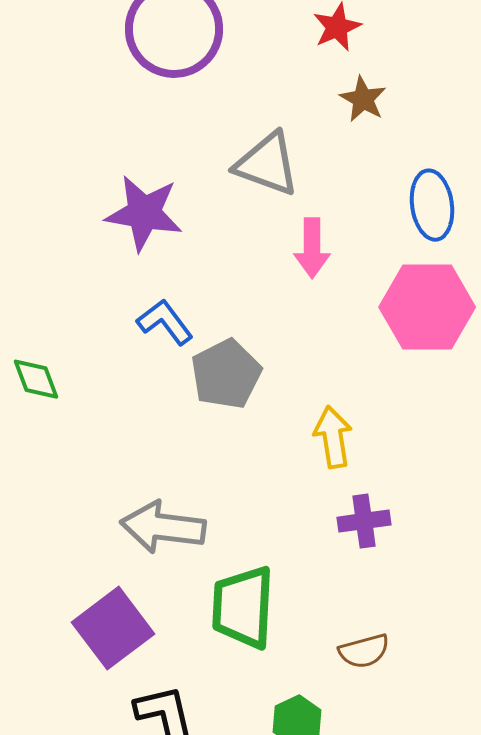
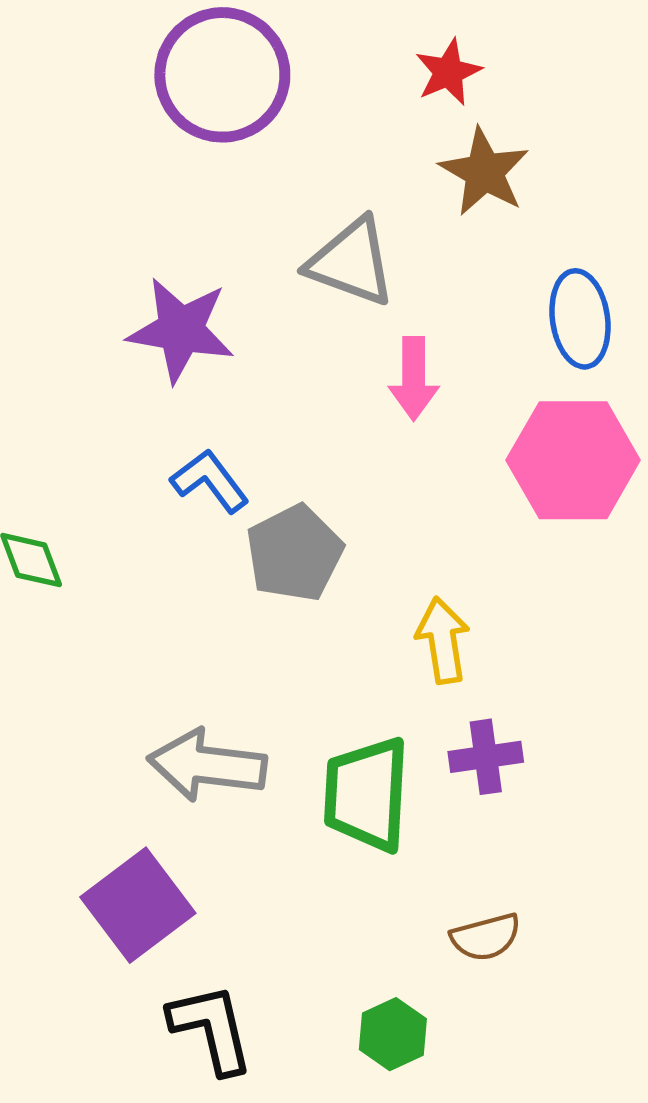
brown star: (363, 99) -> (484, 172), size x1.4
green trapezoid: (243, 607) -> (367, 794), moved

